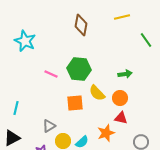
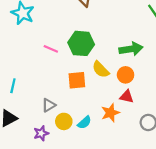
green arrow: (125, 74) -> (131, 49), size x1.5

